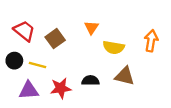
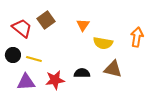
brown square: (55, 39) -> (46, 20), moved

